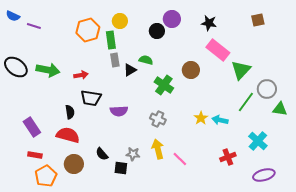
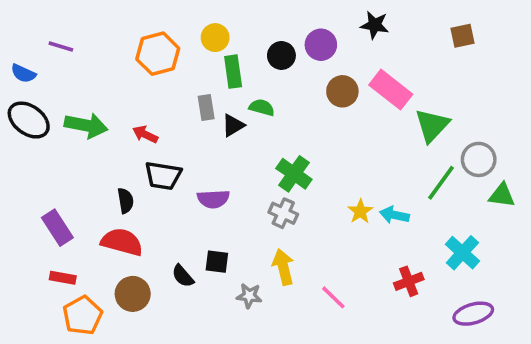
blue semicircle: (13, 16) -> (23, 73), moved
purple circle: (172, 19) -> (321, 45), moved
black star: (209, 23) -> (375, 25), moved
green rectangle: (111, 40) -> (233, 72), moved
brown circle: (191, 70) -> (342, 91), moved
red arrow: (81, 75) -> (145, 134), turned -144
green cross: (164, 85) -> (294, 174), moved
gray star: (133, 154) -> (249, 296), moved
pink line: (180, 159) -> (333, 297), moved
black square: (121, 168) -> (217, 262), moved

